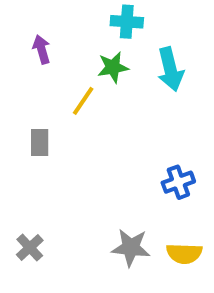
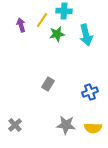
yellow line: (83, 101) -> (42, 20), moved
gray rectangle: (40, 143) -> (48, 84), moved, turned 32

